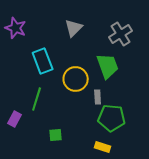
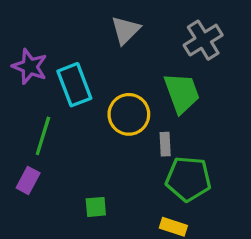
purple star: (16, 28) -> (30, 67), moved
green line: (37, 99) -> (43, 136), moved

